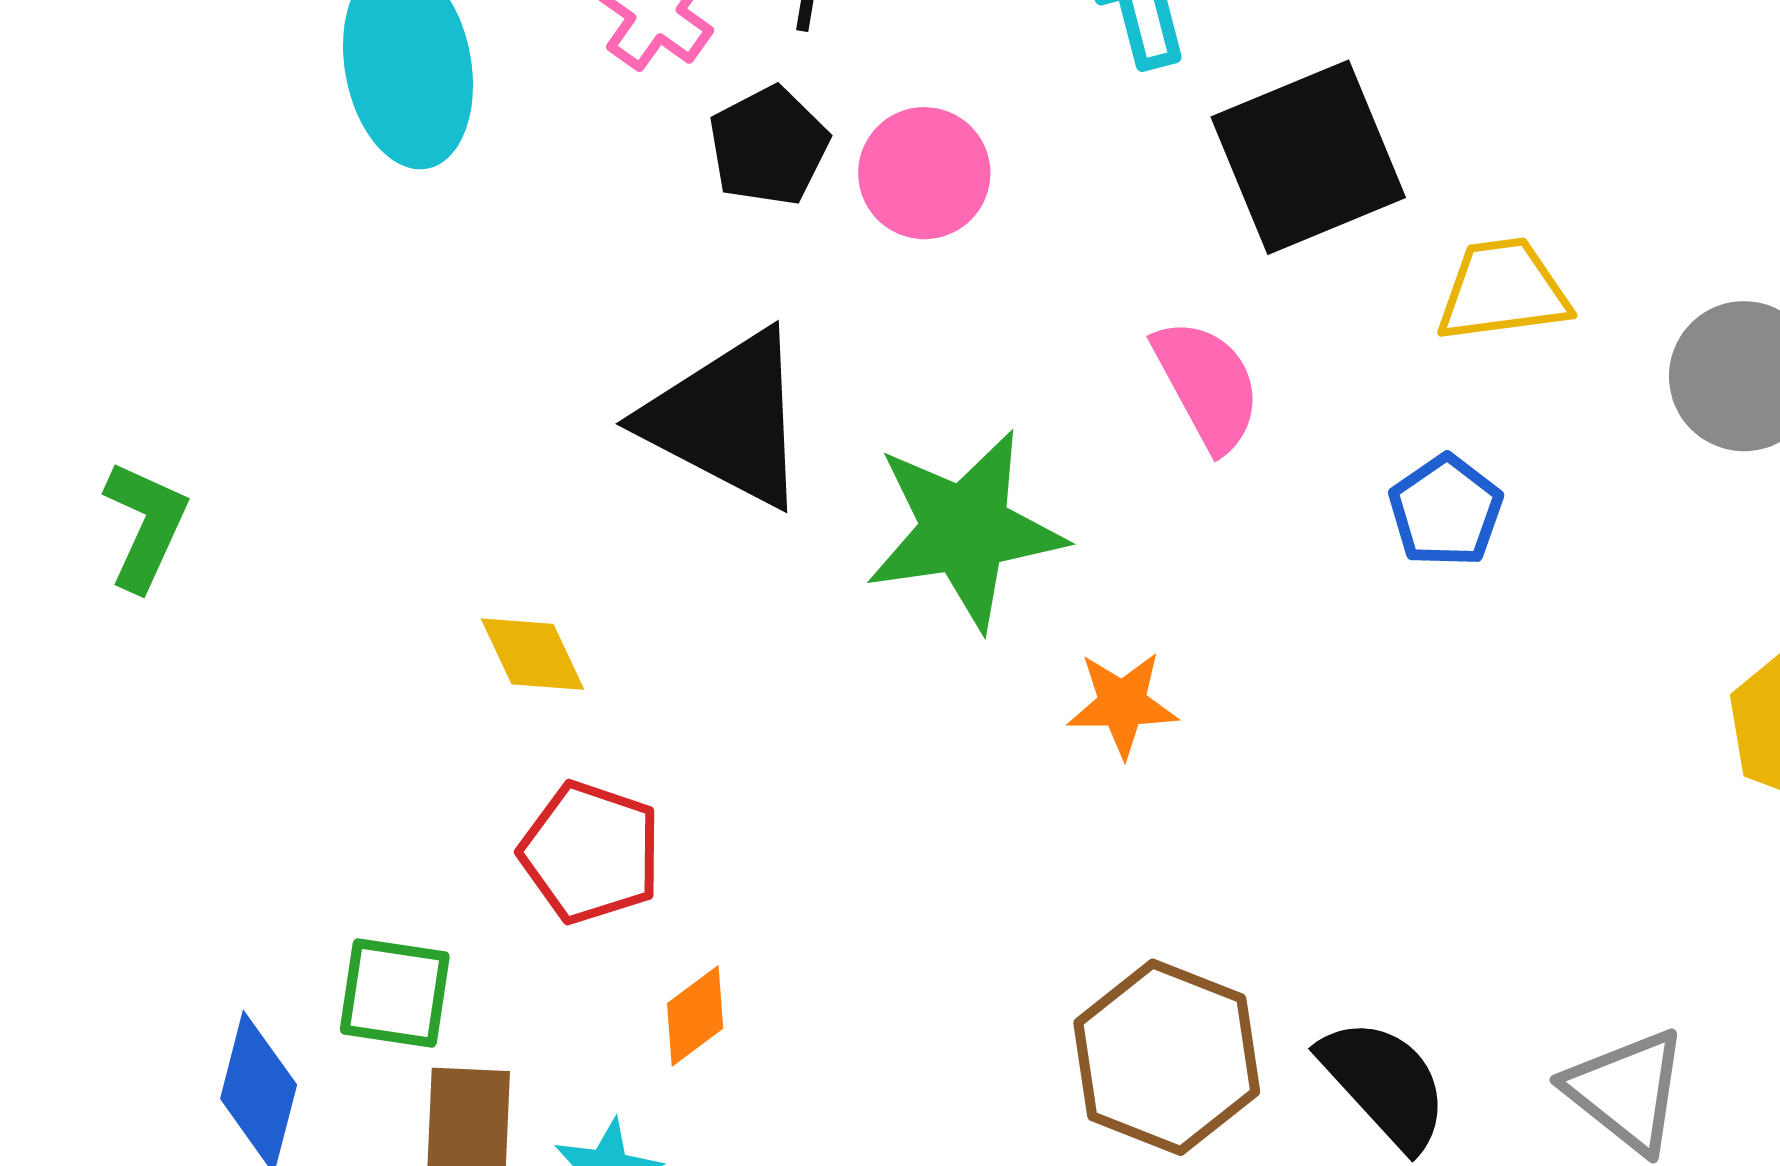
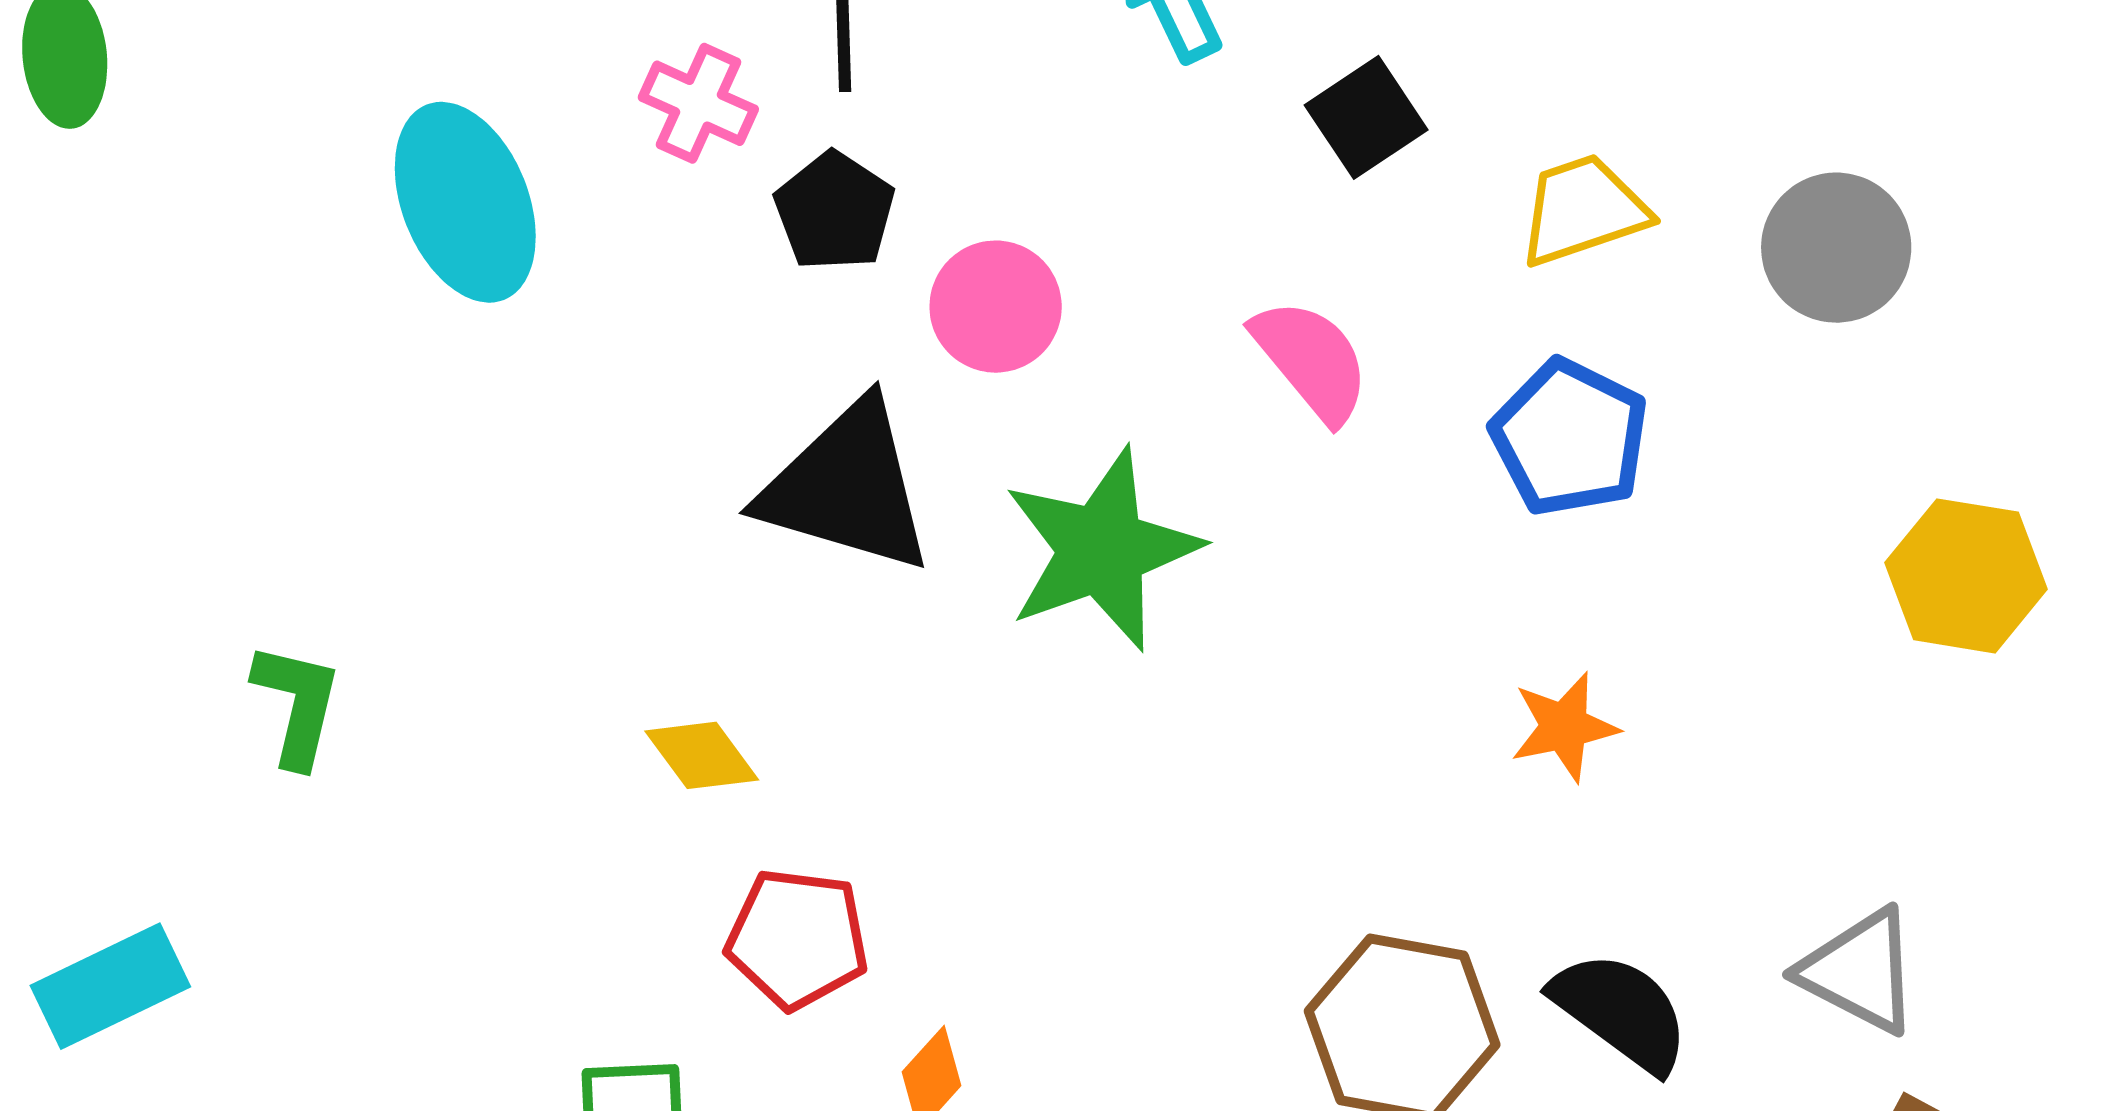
black square: (1308, 157) -> (1366, 117), size x0.6
pink circle: (924, 173) -> (996, 307), moved
blue pentagon: (1446, 511) -> (1570, 438), size x1.4
orange star: (1122, 704) -> (1564, 727), moved

